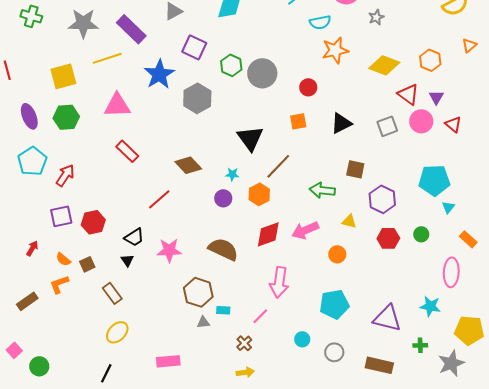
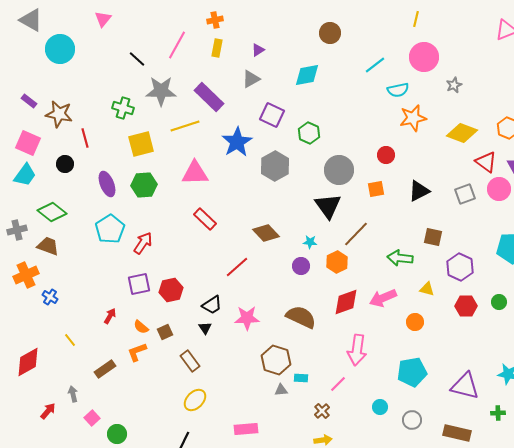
green cross: (31, 16) -> (123, 108), moved
gray circle: (262, 73) -> (339, 170), moved

